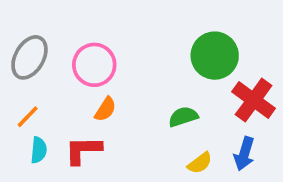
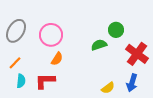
green circle: (215, 56) -> (116, 30), size x0.6
green semicircle: (183, 117) -> (99, 45), moved

